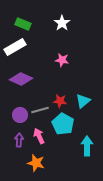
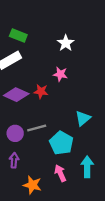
white star: (62, 23) -> (66, 43), moved
red star: (60, 101) -> (41, 91), moved
pink arrow: (39, 136) -> (60, 173), moved

